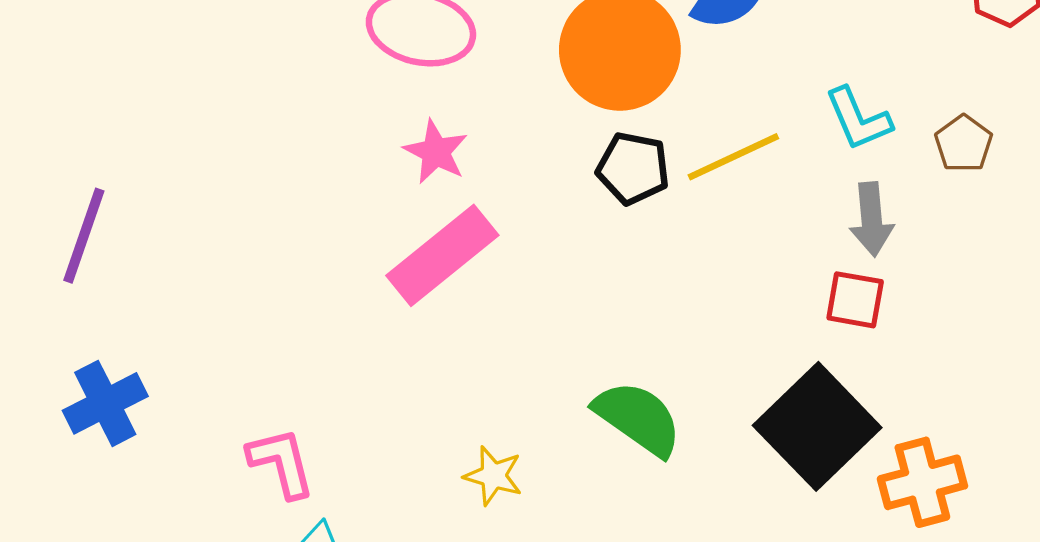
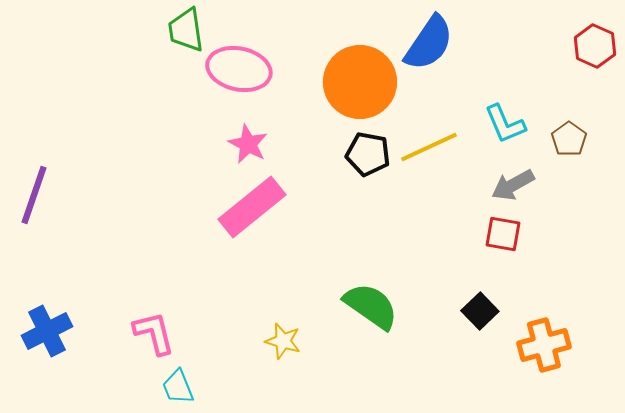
gray arrow: (871, 219) -> (513, 185), turned 66
blue cross: (105, 403) -> (47, 331), moved
black square: (817, 426) -> (480, 311), size x0.5

